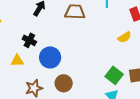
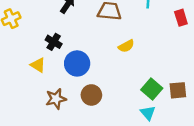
yellow semicircle: (124, 37) -> (126, 46), moved
yellow triangle: (17, 61) -> (38, 65), turned 32

